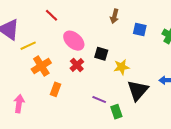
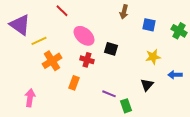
red cross: (77, 65) -> (87, 60), turned -32
yellow star: (122, 67) -> (153, 57), moved
orange rectangle: (56, 89) -> (74, 83), moved
black triangle: (138, 90) -> (147, 85), size x0.6

